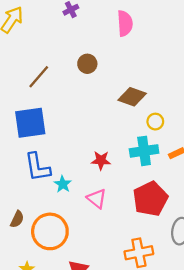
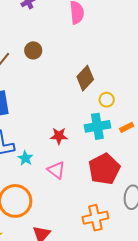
brown circle: (87, 64) -> (33, 50), moved
brown diamond: (132, 97) -> (85, 78), turned -65

